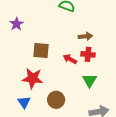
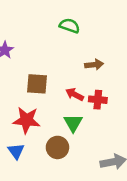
red cross: (88, 54) -> (98, 100), moved
green triangle: (89, 80) -> (73, 123), moved

